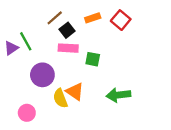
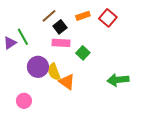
green square: (93, 59) -> (83, 53), turned 32
green arrow: (118, 95) -> (118, 80), moved
yellow semicircle: (60, 98) -> (54, 72), moved

